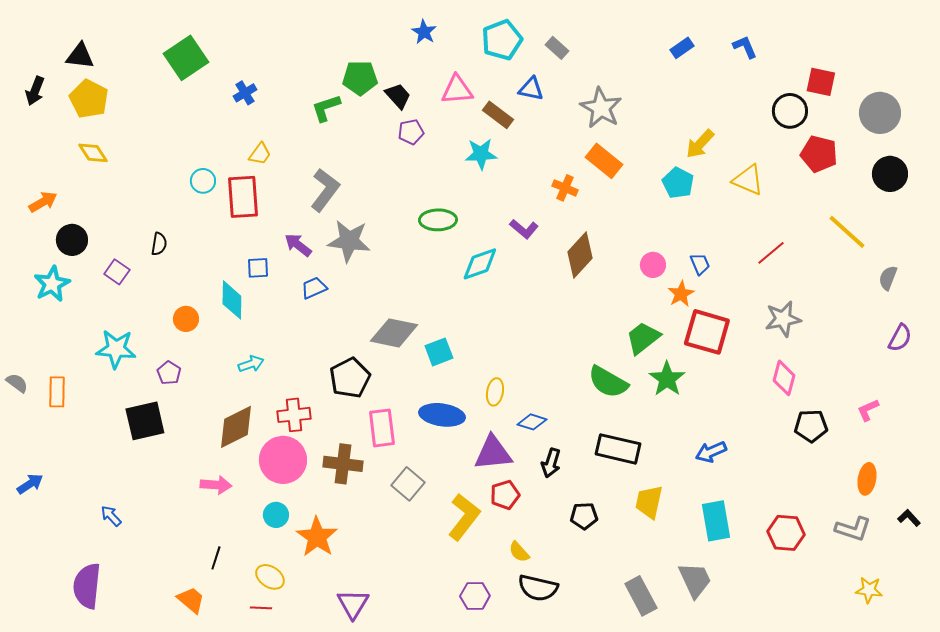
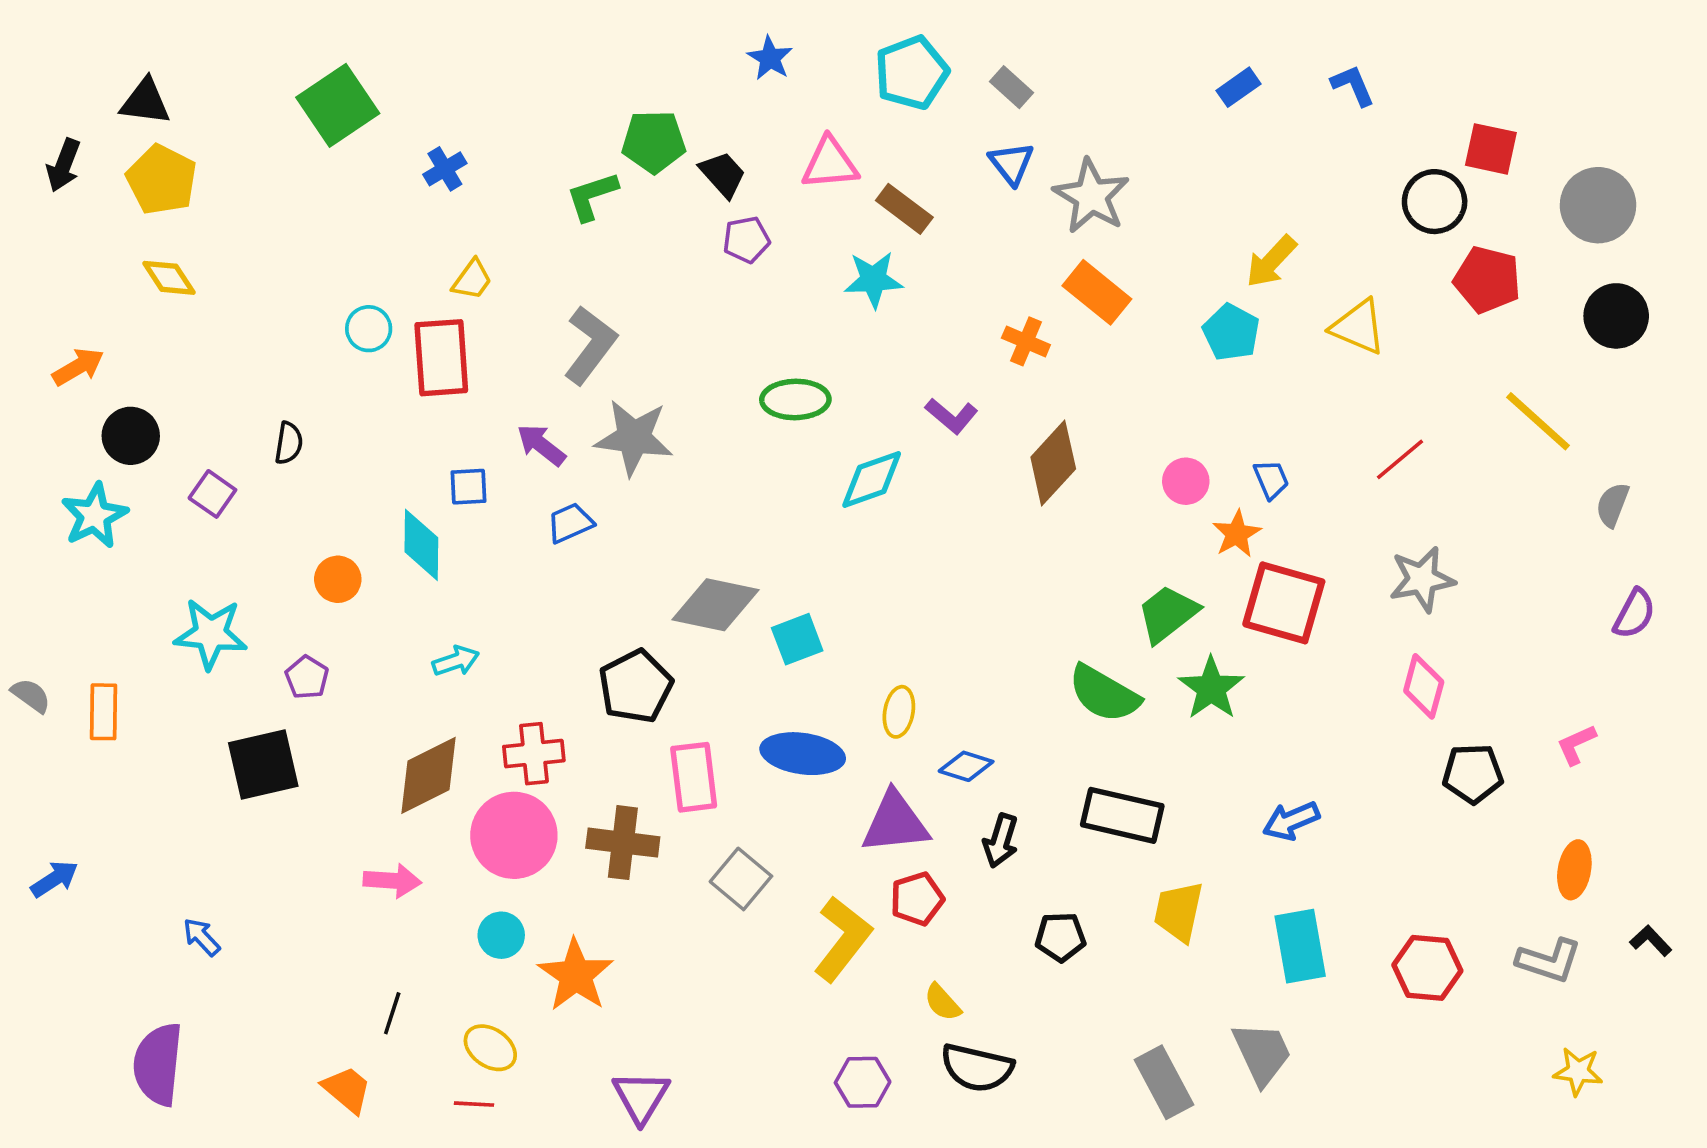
blue triangle: (531, 89) -> (1011, 163), moved, turned 40

